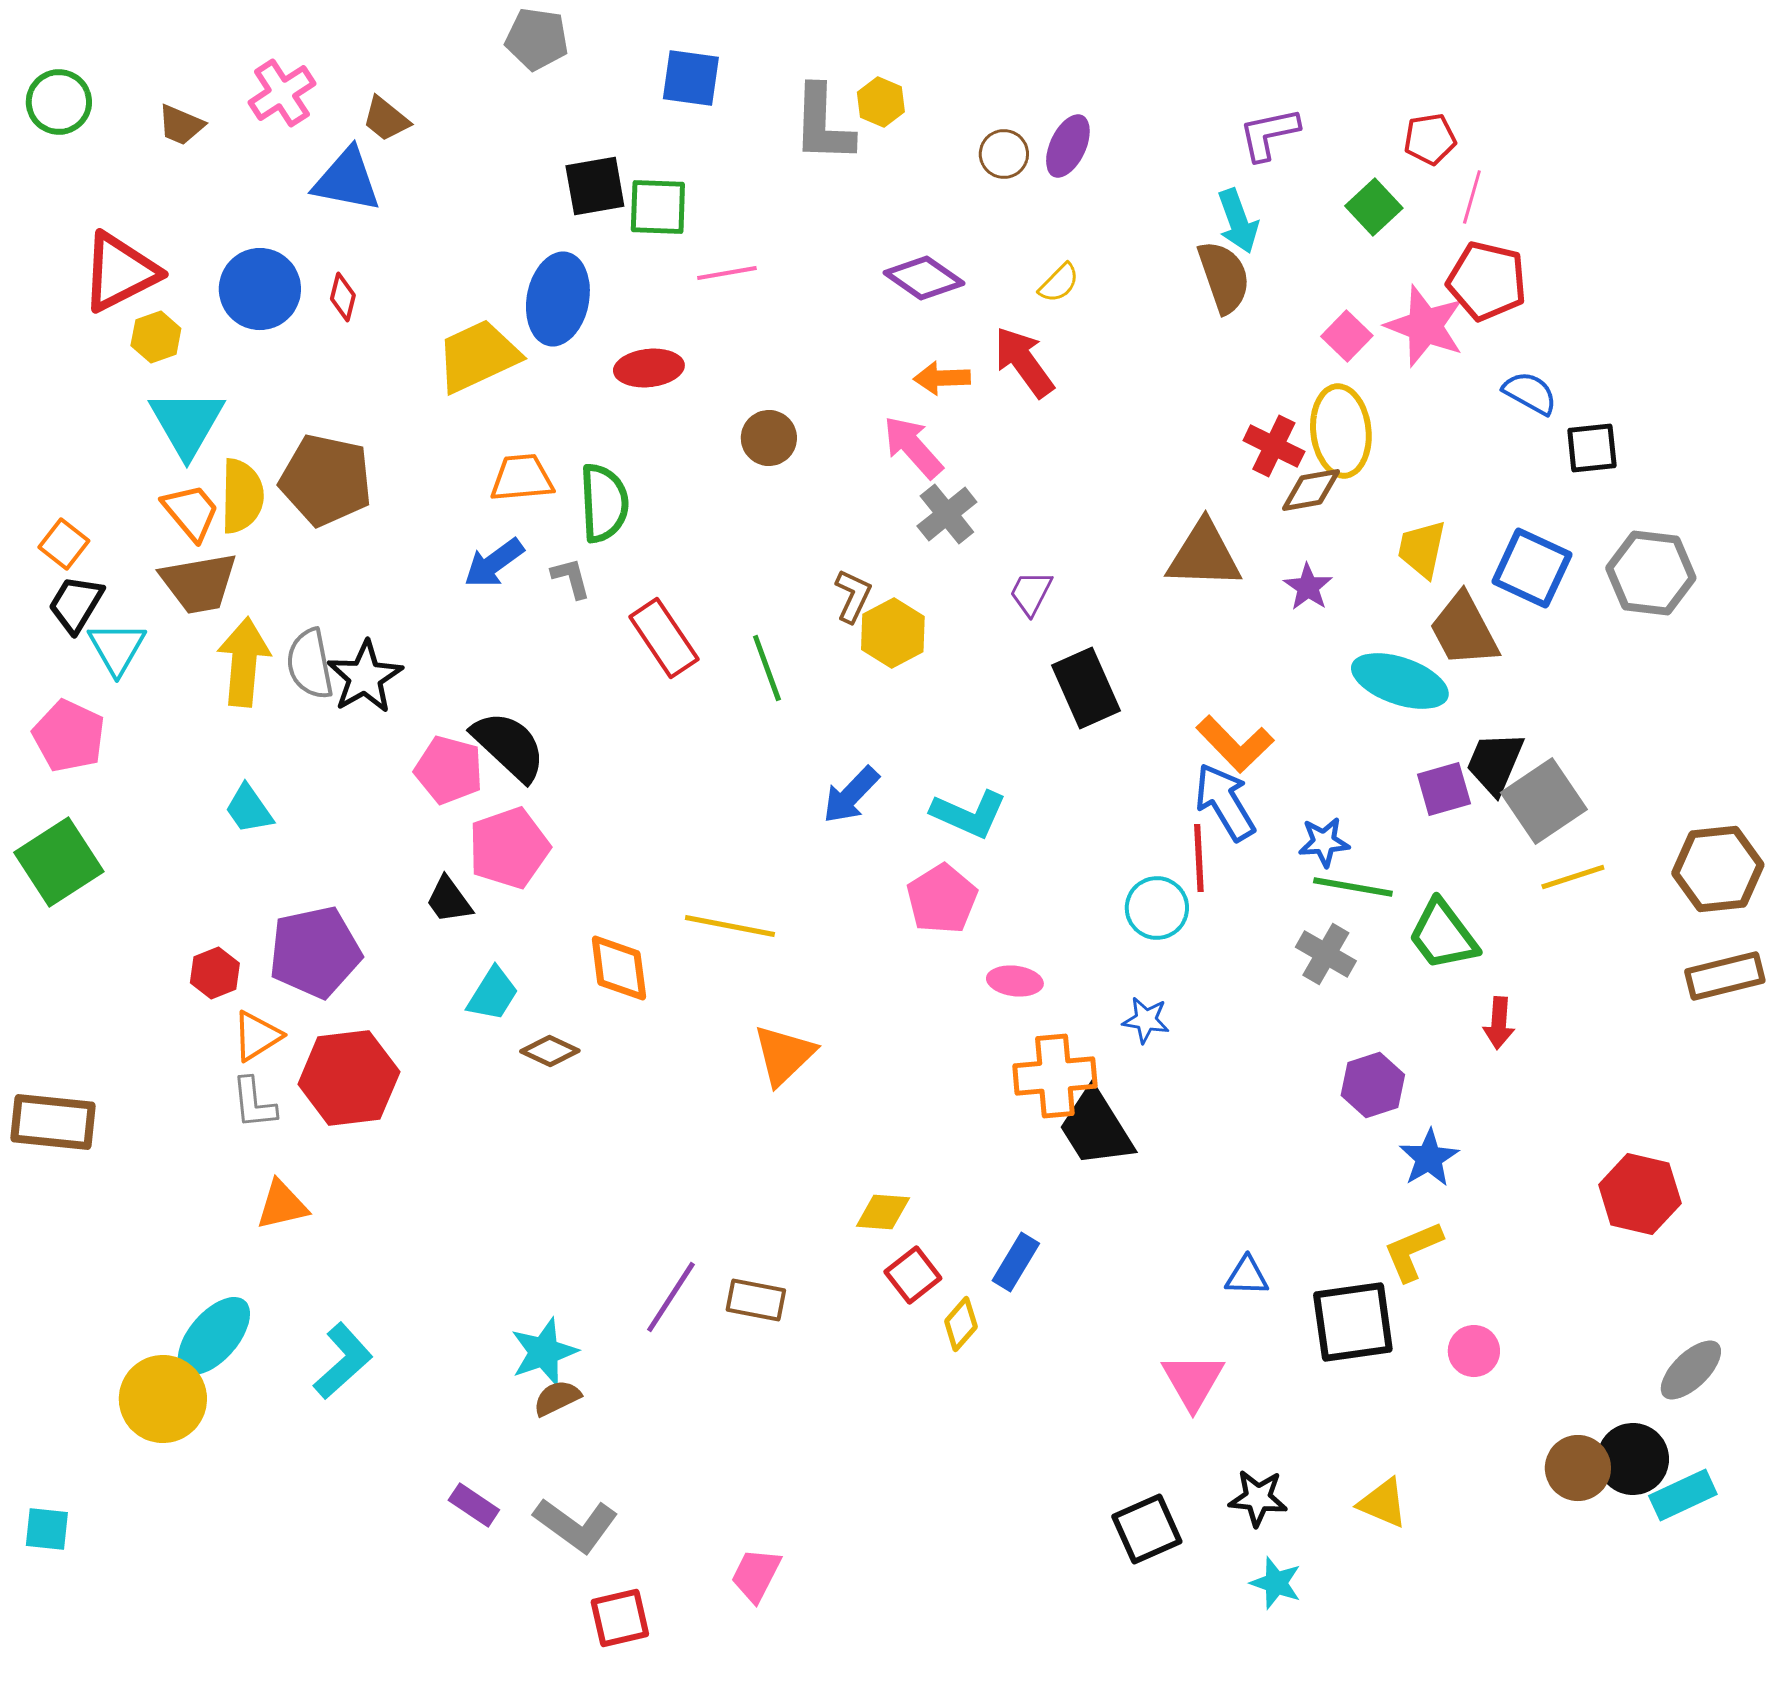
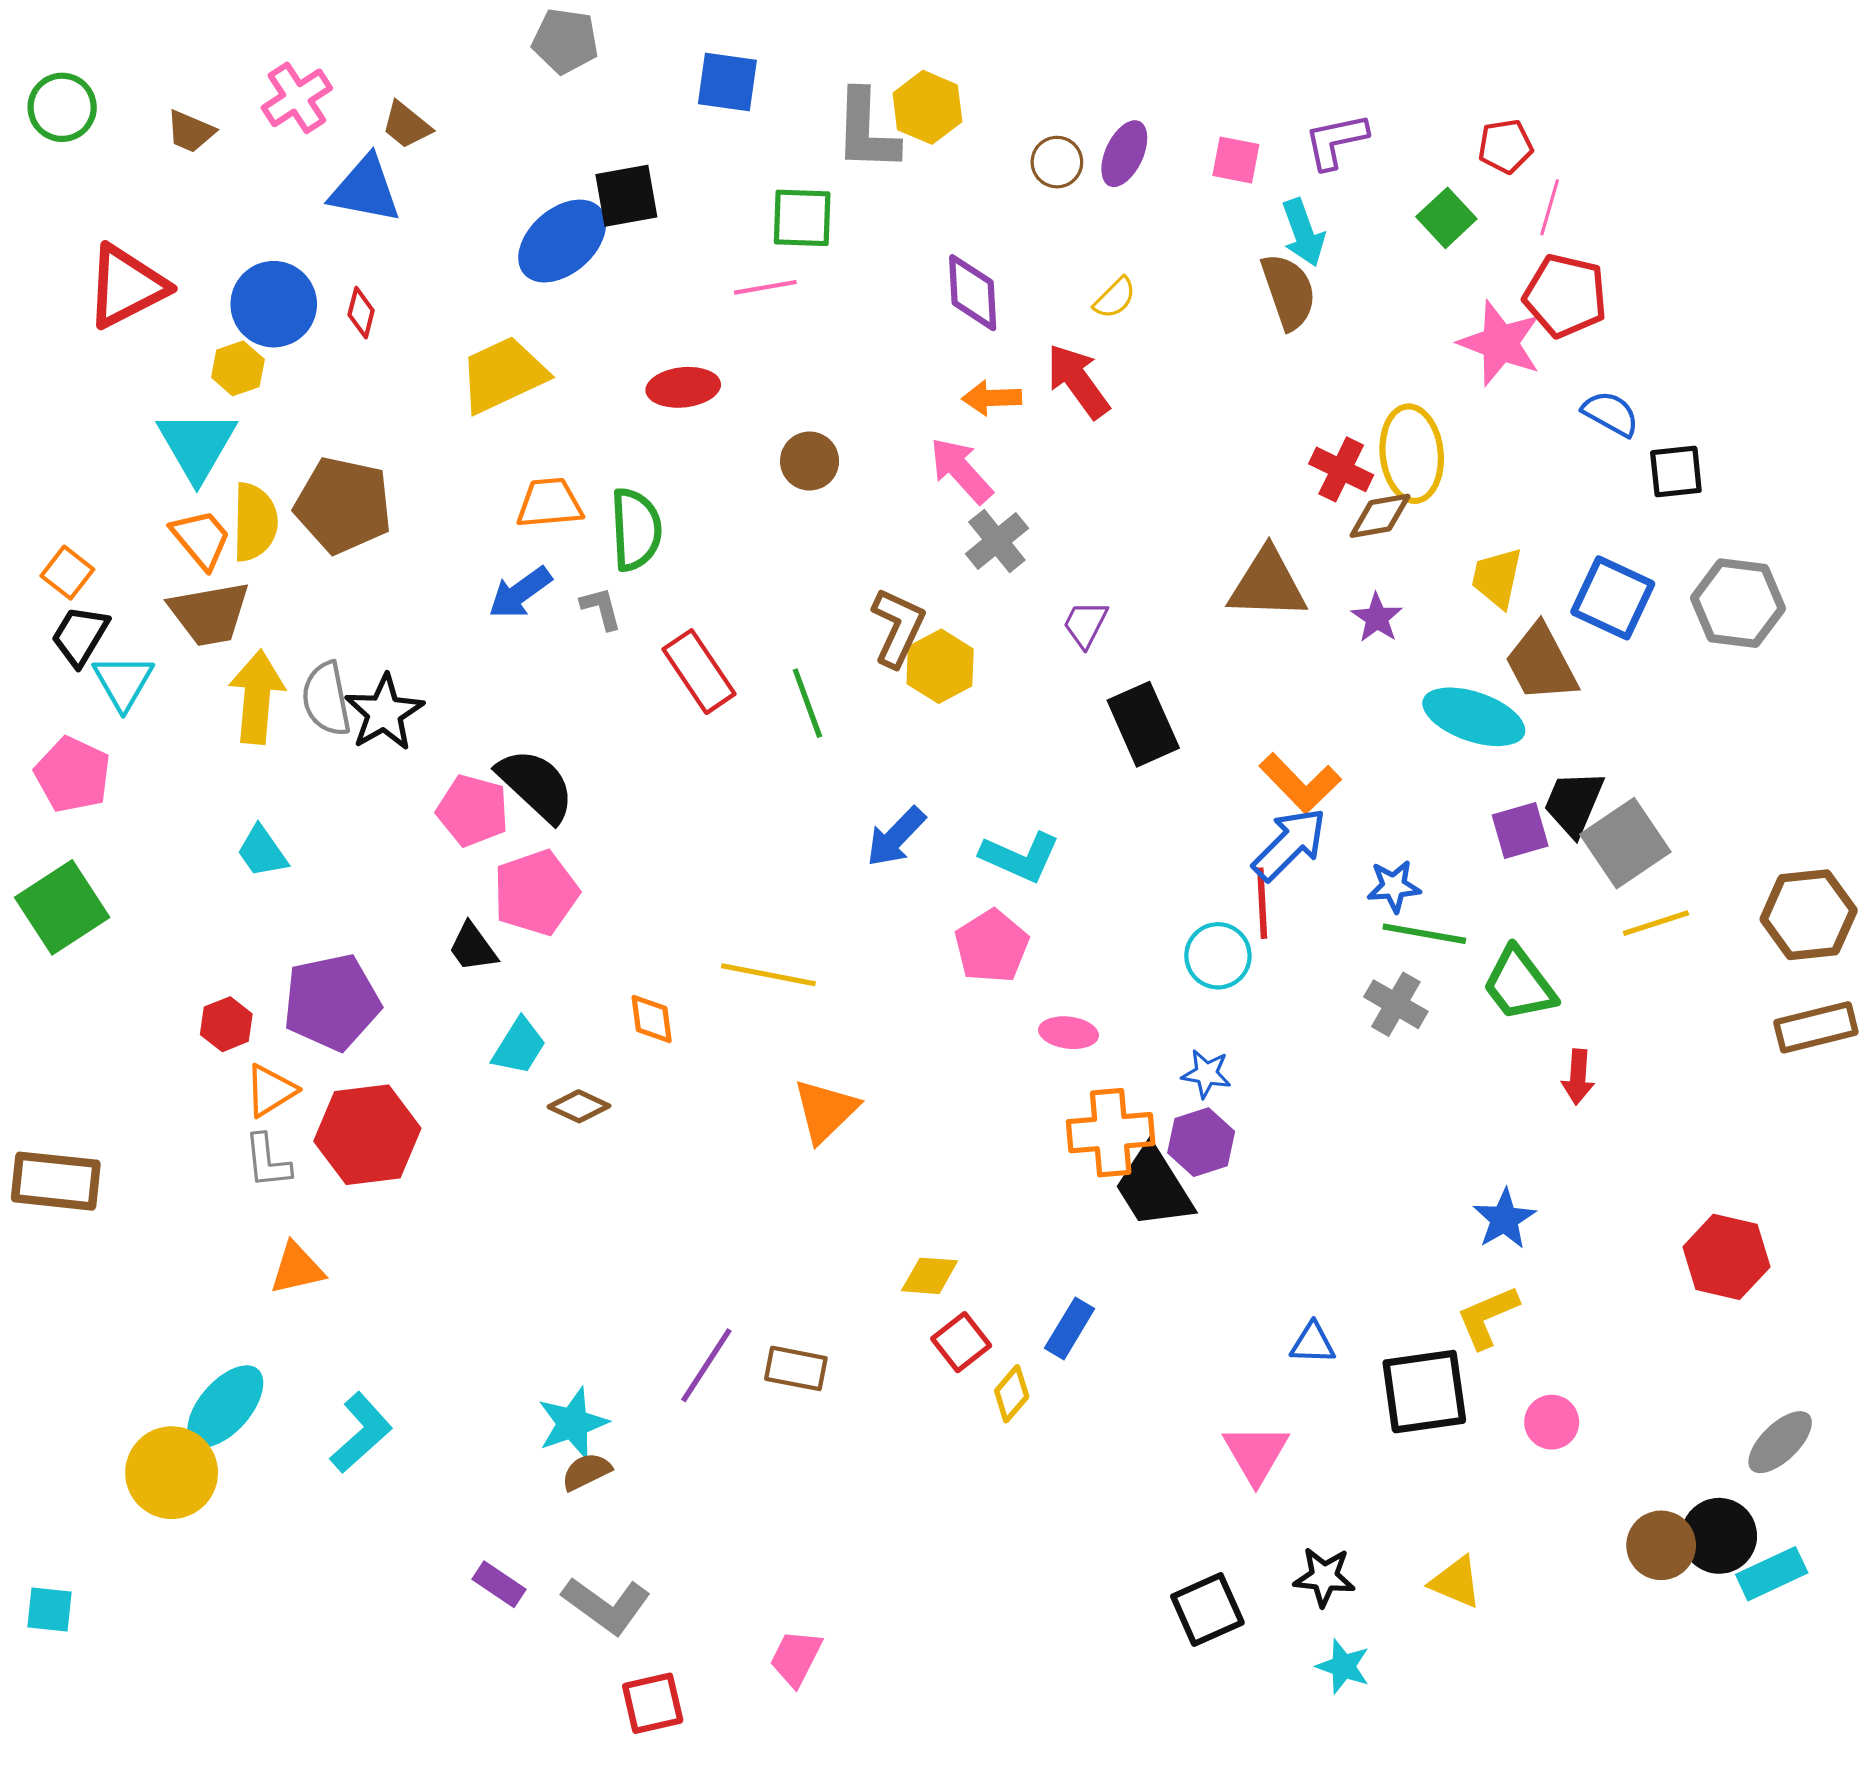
yellow hexagon: (881, 102) -> (927, 107), size x1.4
green square: (658, 207) -> (802, 218), moved
purple diamond: (924, 278) -> (973, 293), turned 52
blue ellipse: (558, 299) -> (562, 241), moved, turned 38
pink square: (1347, 336) -> (1236, 160), moved, turned -33
yellow hexagon: (156, 337) -> (238, 368), moved
brown L-shape: (853, 596) -> (898, 627), size x1.4
blue arrow: (1225, 802) -> (1290, 844), turned 76
orange diamond: (619, 968) -> (652, 1019), size x0.7
purple hexagon: (1373, 1085) -> (1201, 1142), moved

